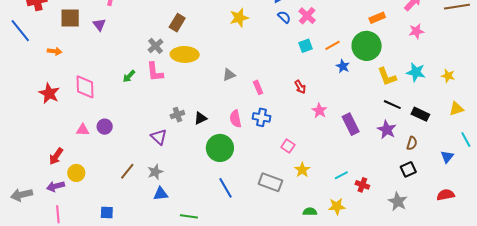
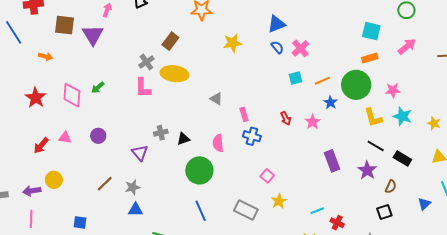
purple triangle: (99, 25) -> (93, 35), size x1.6
pink star: (416, 31) -> (393, 90), moved
gray triangle: (229, 75) -> (216, 99), turned 48
green arrow: (129, 76) -> (98, 88), moved
pink star: (319, 111) -> (313, 122), moved
blue cross: (262, 117) -> (252, 136), moved
purple circle: (105, 127) -> (98, 136), moved
red arrow: (56, 156) -> (41, 145), moved

